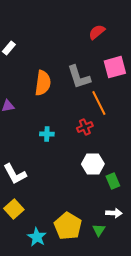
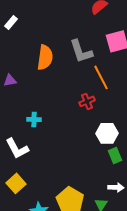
cyan cross: (47, 134) -> (34, 119), moved
white hexagon: (93, 164) -> (107, 133), moved

